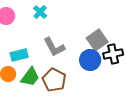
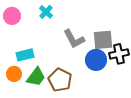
gray square: (97, 40) -> (103, 40), turned 30
gray L-shape: (54, 47) -> (74, 39), moved

